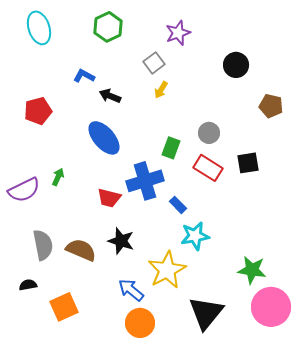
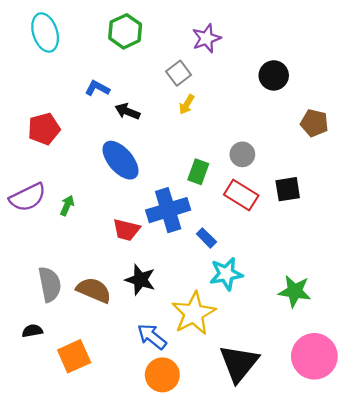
purple semicircle: (24, 190) -> (28, 197), moved
green star: (252, 270) -> (295, 291), moved

